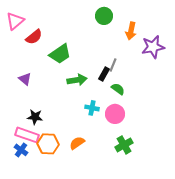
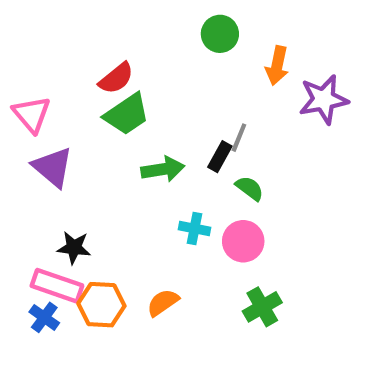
pink triangle: (15, 21) -> (32, 114), moved, turned -30
red semicircle: (34, 37) -> (116, 78), moved
purple triangle: (25, 79) -> (53, 167), size x1.5

